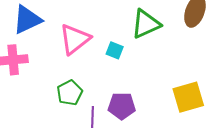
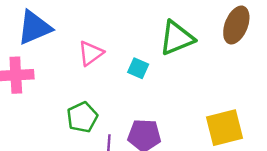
pink triangle: (75, 39) -> (91, 53), size x0.7

